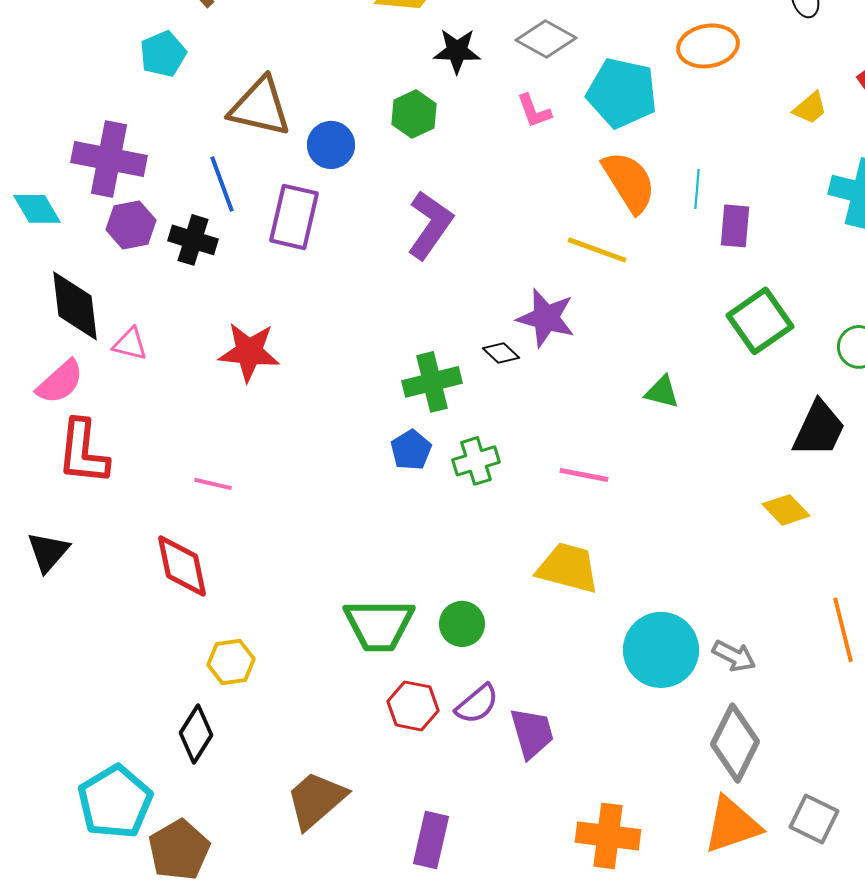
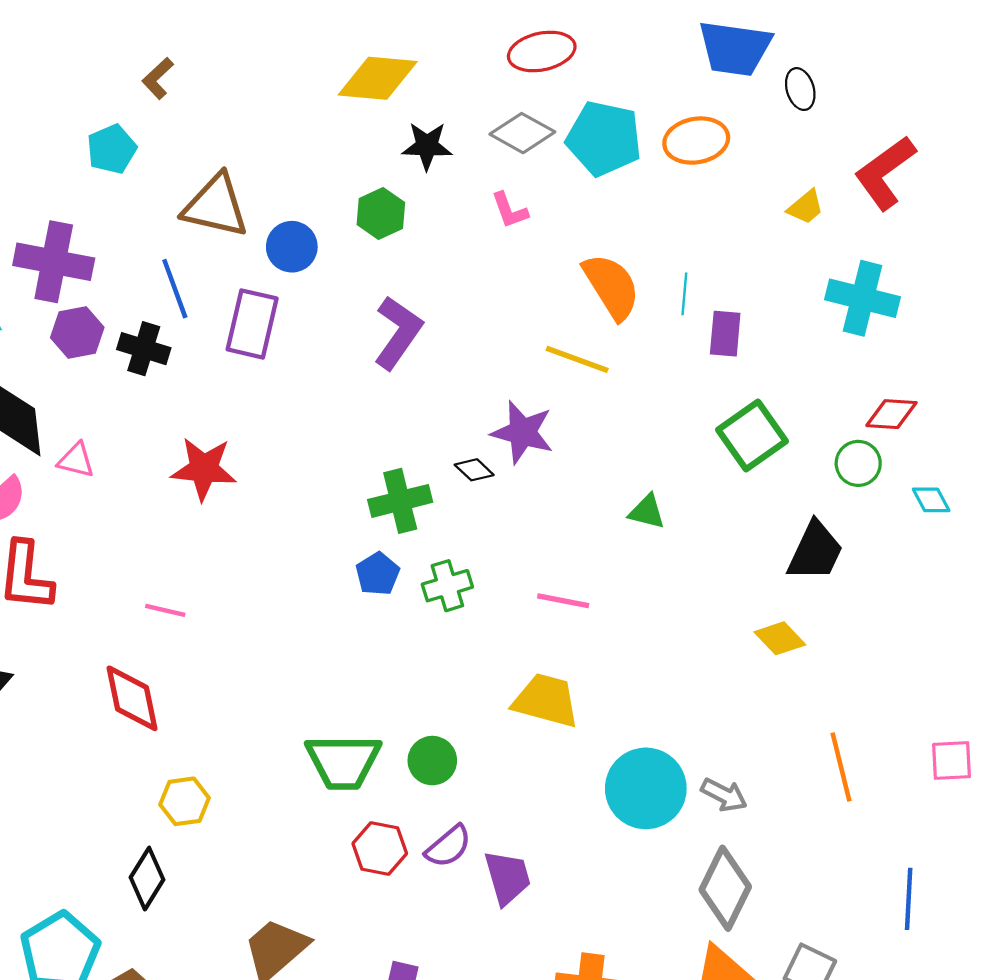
cyan pentagon: (622, 93) -> (604, 138), moved

